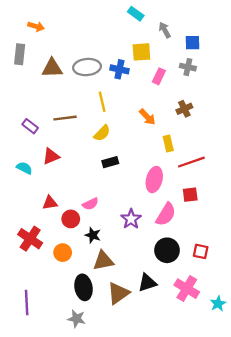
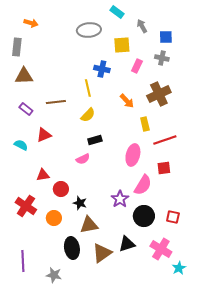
gray ellipse: (87, 67) -> (89, 30), moved
brown triangle: (52, 68) -> (24, 76), moved
blue cross: (119, 69) -> (102, 69), moved
brown cross: (184, 109) -> (159, 94), size x1.6
pink semicircle: (90, 204) -> (83, 159), moved
purple star: (131, 219) -> (120, 199), moved
cyan star: (218, 304) -> (179, 268), moved
gray star: (77, 319) -> (54, 275), moved

